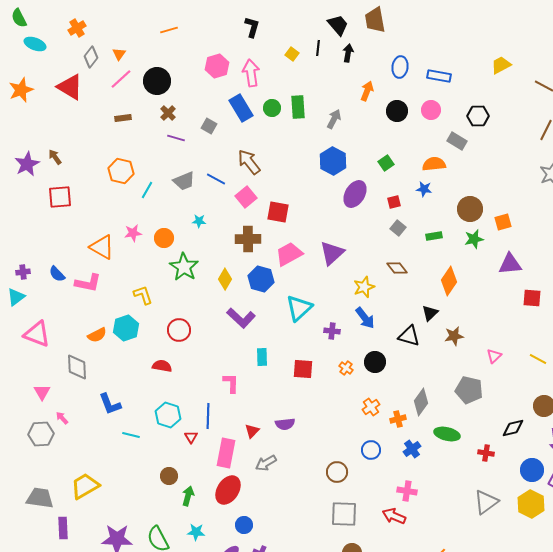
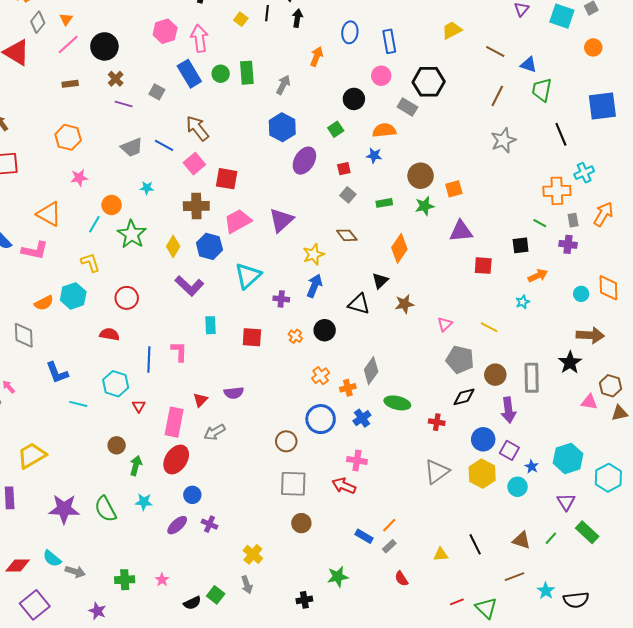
blue rectangle: (439, 76) -> (389, 41), turned 70
black circle: (397, 111) -> (354, 99), moved
black hexagon: (478, 116) -> (429, 82), size x1.4
cyan line: (147, 190) -> (94, 224), moved
pink star: (133, 233) -> (79, 178), moved
blue arrow: (365, 318) -> (315, 286), turned -120
gray pentagon: (469, 390) -> (460, 360), moved
blue line: (208, 416) -> (149, 360), moved
blue circle: (371, 450) -> (321, 419), size x1.5

